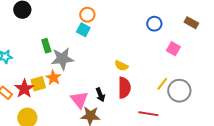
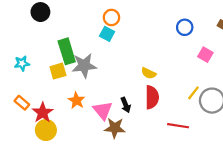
green rectangle: (46, 46) -> (67, 51), size x1.6
orange star: (53, 78) -> (76, 101), moved
yellow square: (38, 84) -> (58, 71), moved
red star: (24, 89) -> (43, 113), moved

